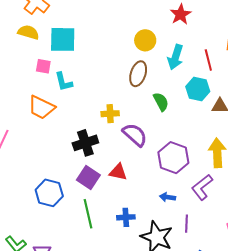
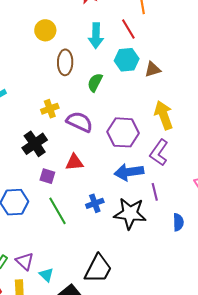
yellow circle: (145, 40) -> (45, 30), moved
green semicircle: (161, 102) -> (95, 83), turned -108
purple square: (88, 178) -> (47, 176), size x0.7
blue arrow: (168, 197) -> (129, 172), size x1.8

